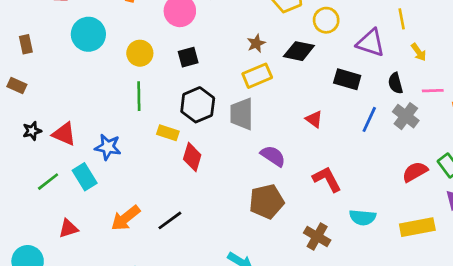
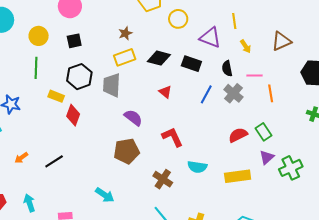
black diamond: (299, 51) -> (159, 58), moved
orange arrow: (126, 218) -> (21, 158), size x0.6

